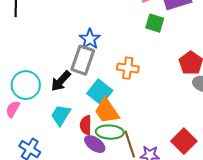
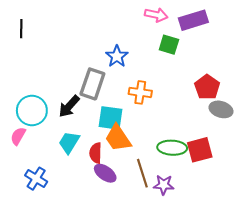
blue star: (90, 39) -> (117, 56), moved
cyan square: (100, 92) -> (110, 118), turned -30
green ellipse: (110, 132) -> (172, 148), moved
red square: (184, 141) -> (200, 150), moved, turned 30

